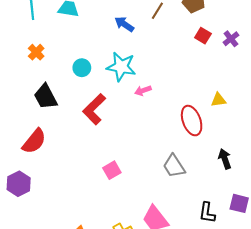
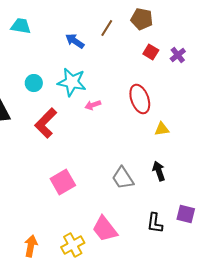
yellow triangle: (219, 100) -> (162, 129), moved
red ellipse: (192, 121) -> (140, 99), moved
black arrow: (225, 159) -> (159, 171), moved
pink square: (112, 170) -> (63, 182), size x1.4

